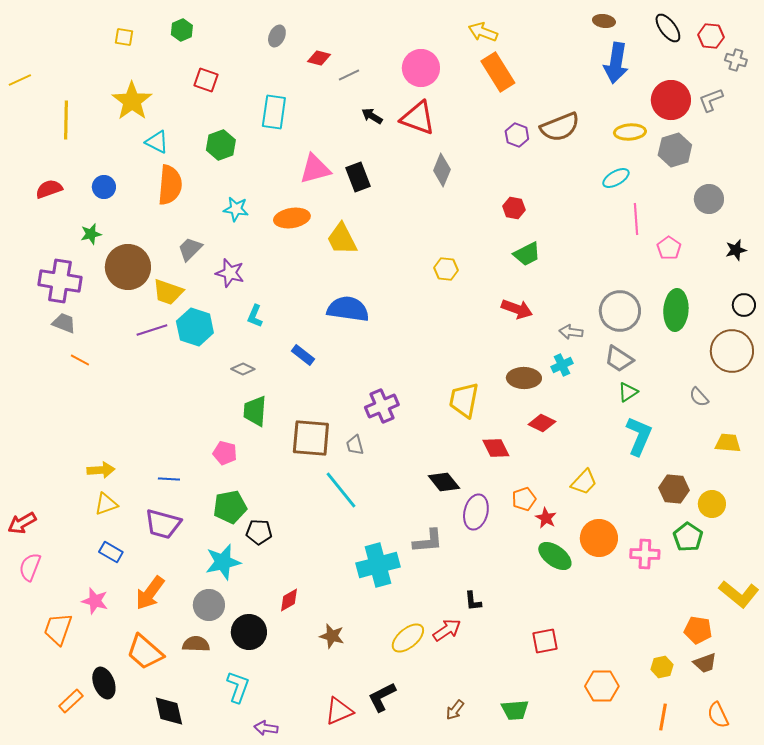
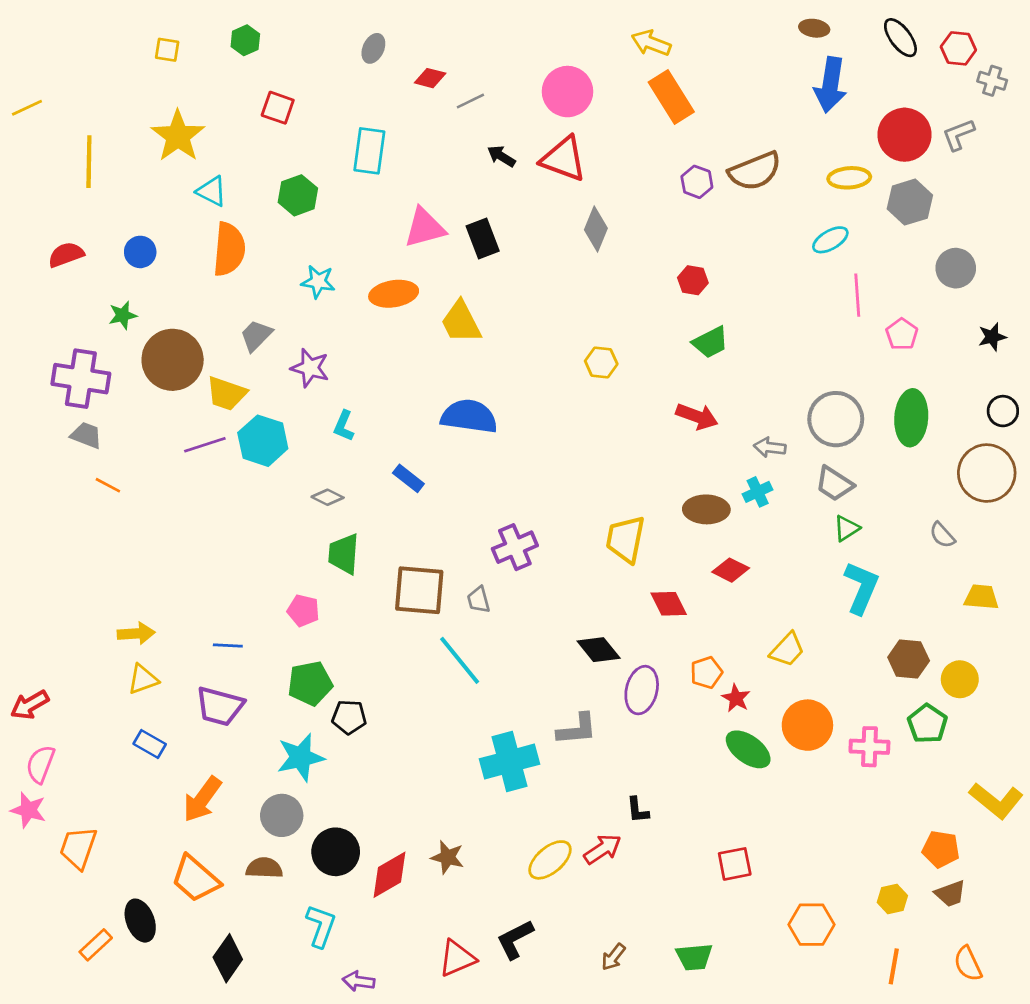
red diamond: (289, 600) -> (390, 875), moved, size x1.5
pink star: (95, 601) -> (28, 810), moved
black diamond: (169, 711) -> (228, 958), turned 48

